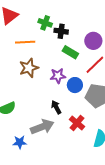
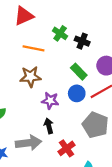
black cross: (61, 31) -> (82, 41), moved
purple star: (58, 76) -> (50, 101), moved
blue circle: (75, 85) -> (77, 93), moved

